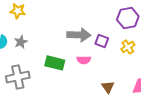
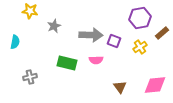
gray star: (21, 42) -> (54, 26), moved
gray cross: (18, 77) -> (30, 77), size x0.6

